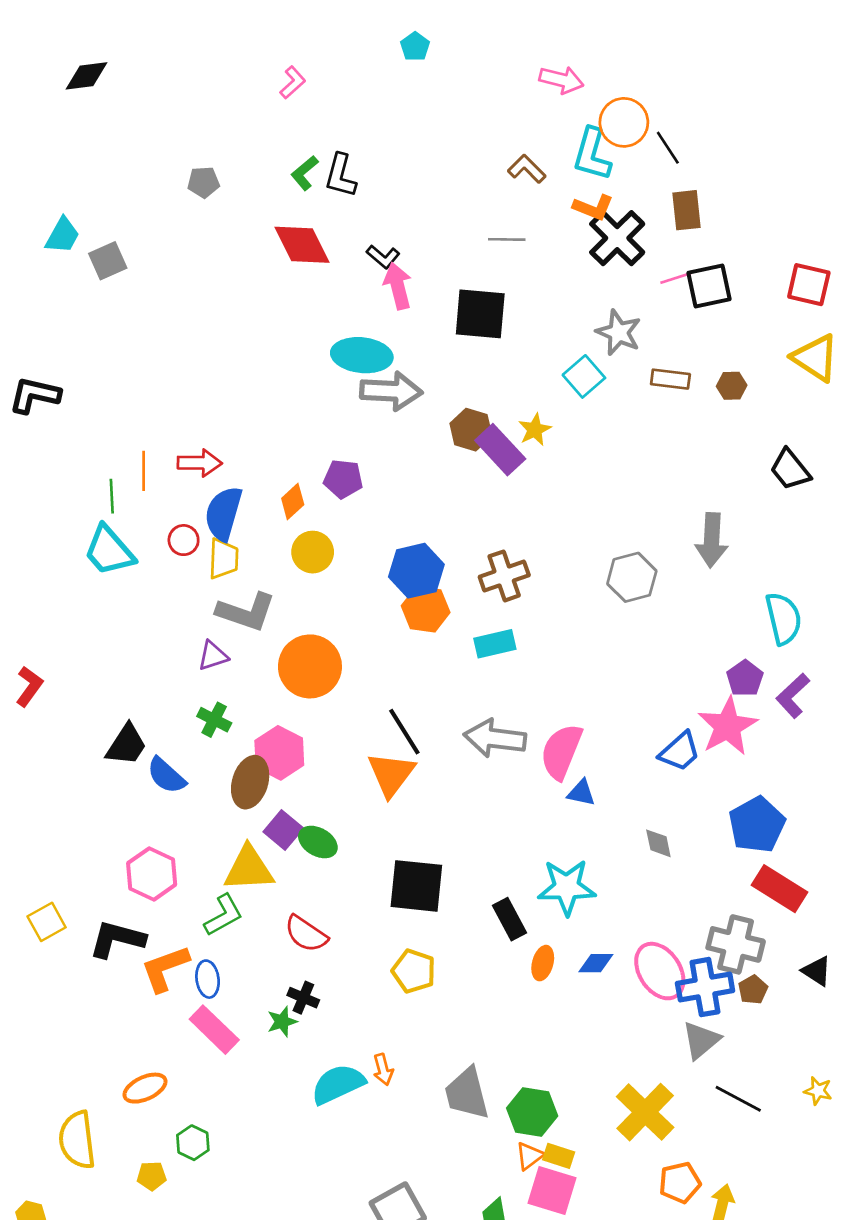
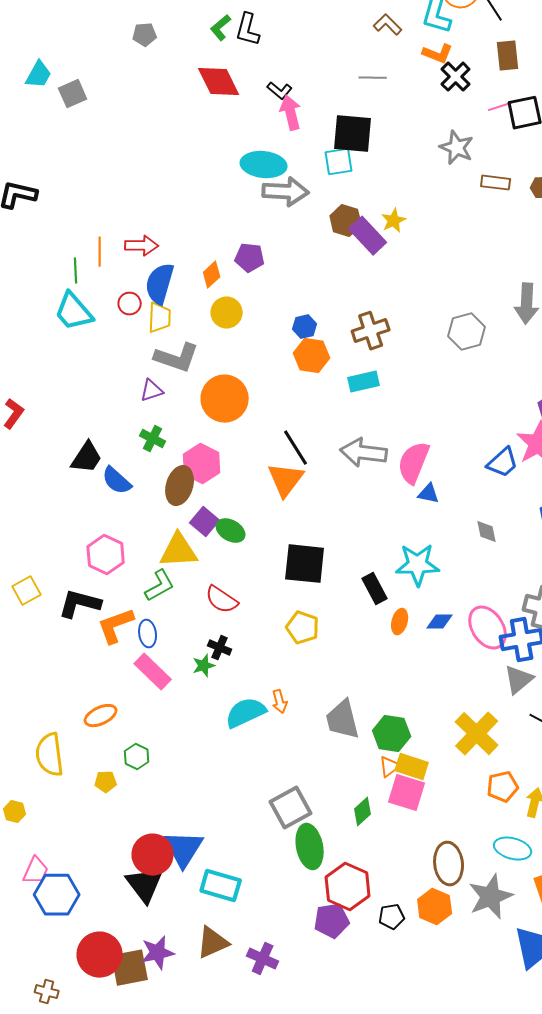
black cross: (617, 238) -> (456, 77), size x0.7
cyan square: (584, 376) -> (339, 162), moved, turned 32
blue hexagon: (416, 571) -> (305, 327), size x0.6
yellow rectangle: (559, 1156) -> (412, 767), size x1.4

